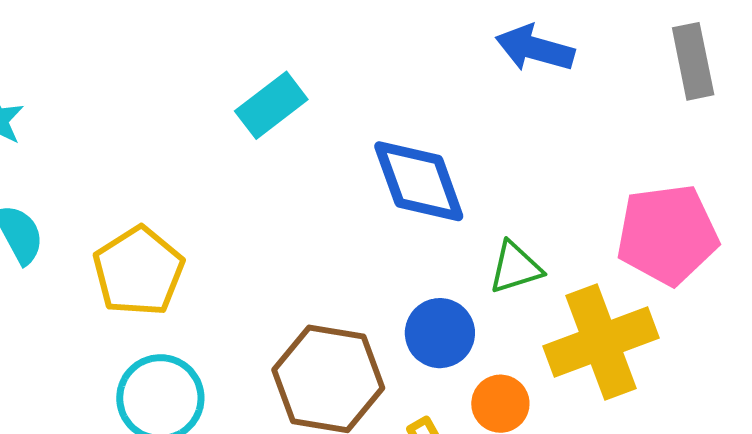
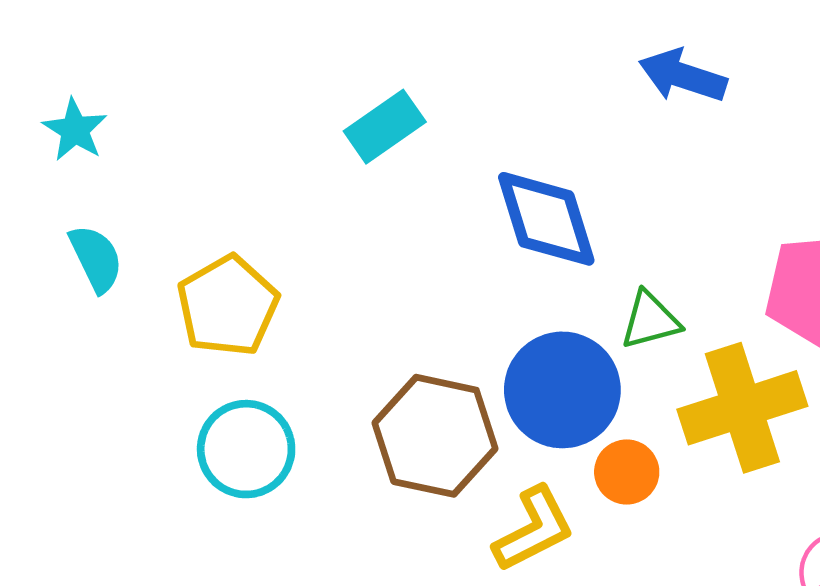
blue circle: (440, 333) -> (562, 390), size x1.5

